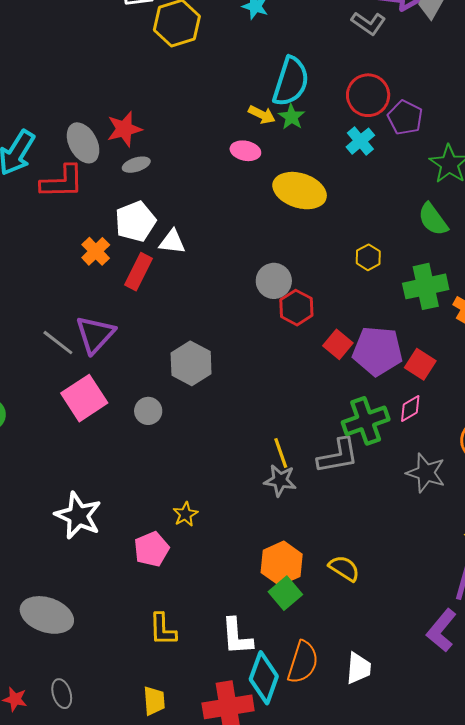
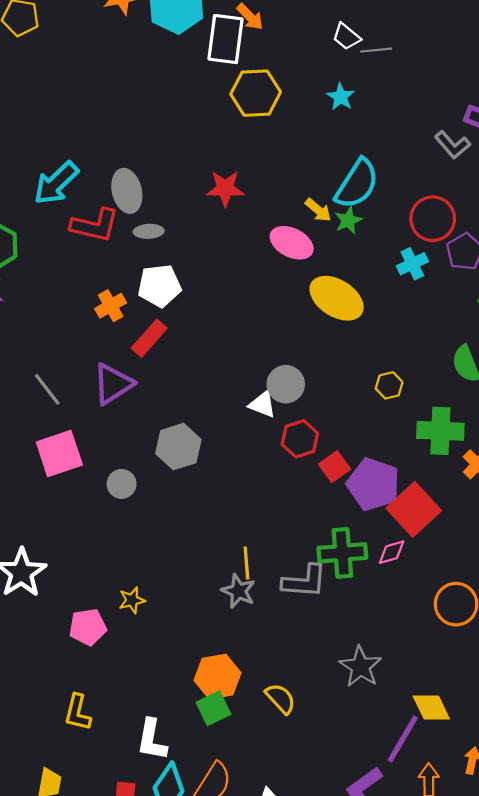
red star: (124, 129) -> (225, 188), moved
pink ellipse: (245, 151) -> (292, 243), size x1.4
gray ellipse: (136, 165) -> (149, 231), moved
white triangle: (172, 242) -> (262, 404), moved
red hexagon: (296, 308) -> (300, 439), moved
purple triangle: (95, 334) -> (113, 384), moved
red square: (420, 364) -> (414, 509), size x1.6
gray star: (426, 473) -> (360, 667), moved

